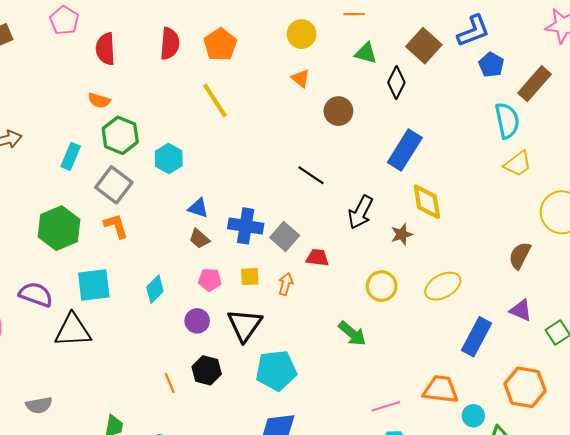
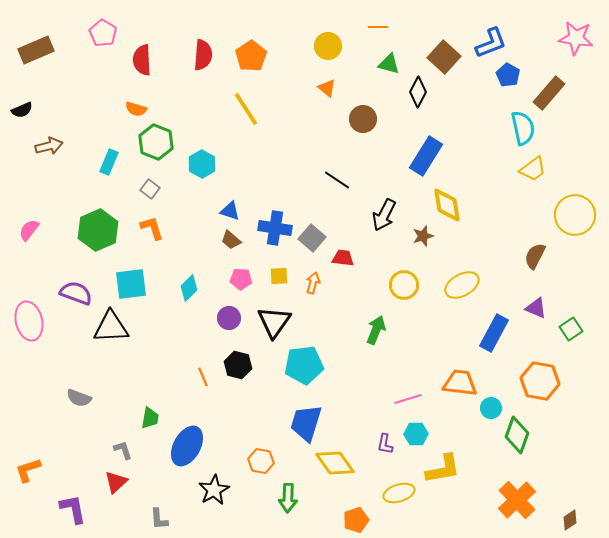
gray square: (114, 185) -> (150, 189), size x0.6
green arrow: (352, 334) -> (376, 330), turned -108
gray semicircle: (39, 405) -> (79, 398), turned 30

